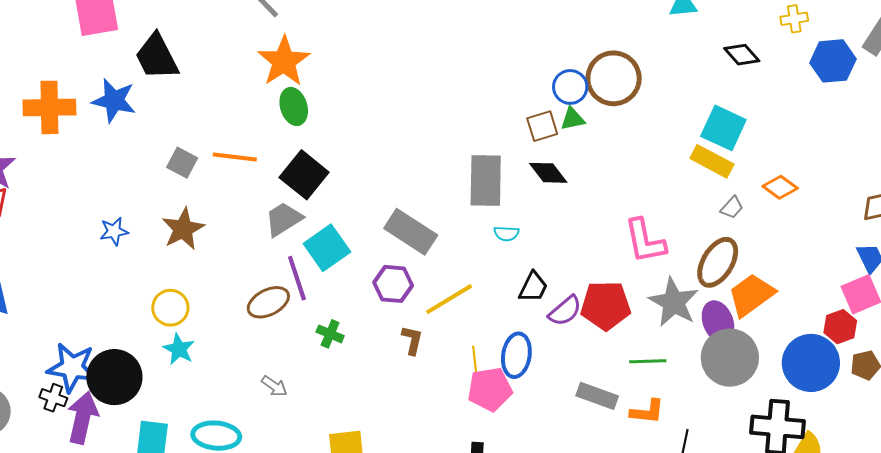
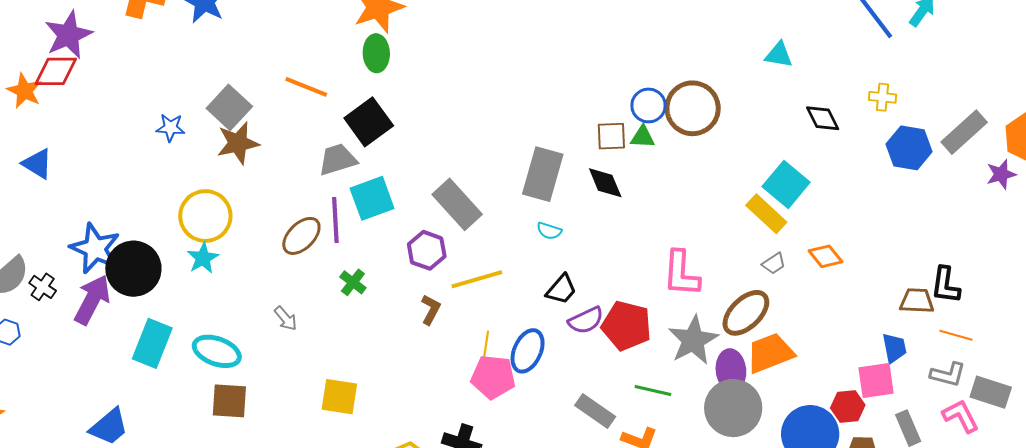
gray square: (182, 163) -> (229, 107), moved, size x1.4
brown ellipse: (268, 302) -> (301, 236), turned -33
yellow circle: (170, 308) -> (205, 216), size x1.4
black cross: (53, 398) -> (43, 287), moved

